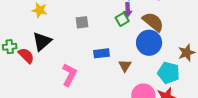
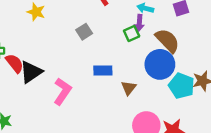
gray square: (82, 22) -> (84, 32), turned -32
black triangle: (42, 41) -> (31, 72), moved
cyan pentagon: (169, 73) -> (181, 86), moved

